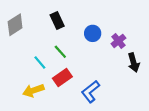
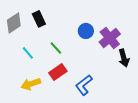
black rectangle: (57, 20) -> (39, 19), moved
purple cross: (118, 41) -> (110, 38), size x1.5
cyan line: (40, 62) -> (28, 53), moved

